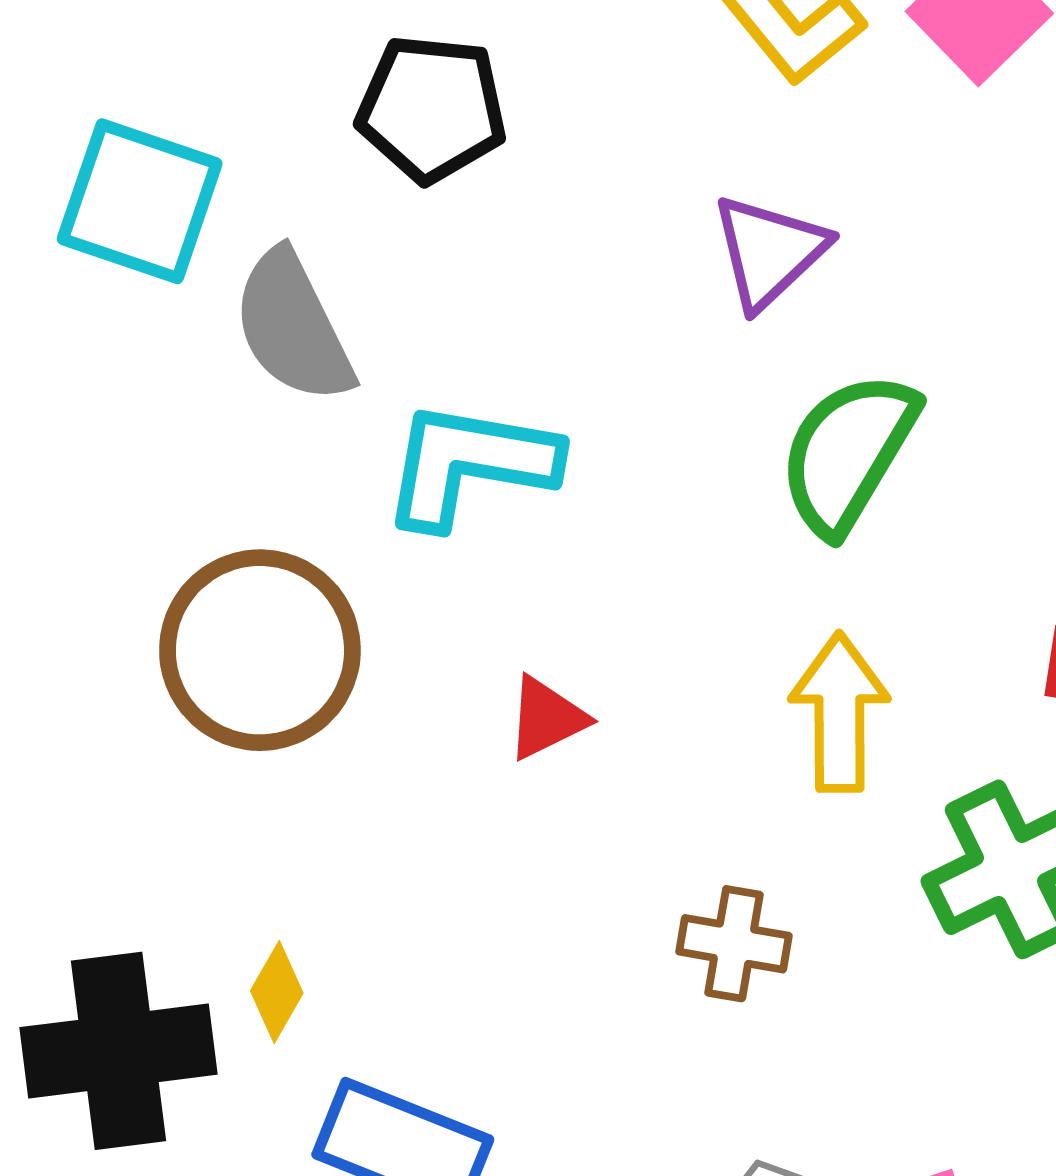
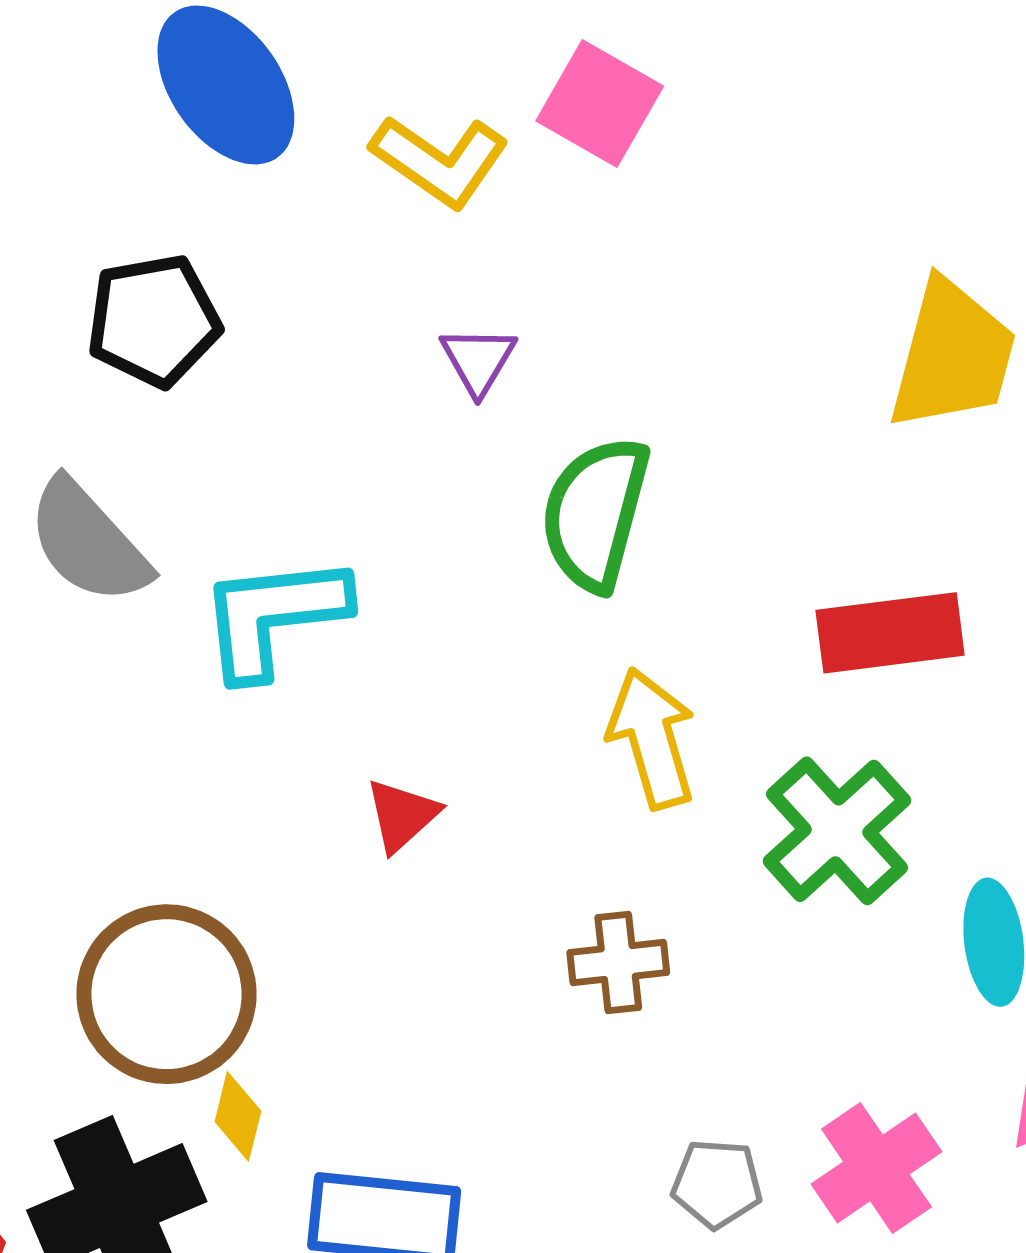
purple triangle: (769, 251) -> (478, 360), size x0.7
brown circle: (260, 650) -> (166, 994), moved

